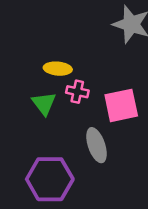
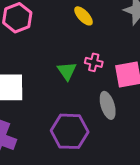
yellow ellipse: (58, 69) -> (84, 16), moved, turned 40

